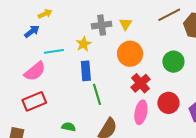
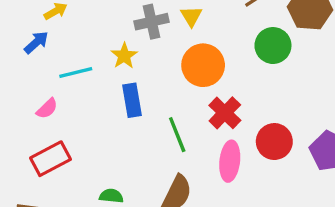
green circle: (173, 62) -> (273, 46), moved
pink semicircle: (35, 71) -> (47, 109), size x0.6
green line: (97, 94) -> (177, 135), moved

